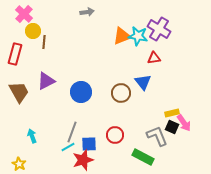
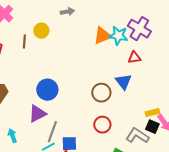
yellow circle: (33, 31) -> (41, 31), moved
purple triangle: (46, 81) -> (37, 114), moved
blue circle: (81, 92) -> (47, 90), moved
red circle: (115, 135) -> (102, 125), moved
gray L-shape: (157, 136) -> (137, 136), turned -35

